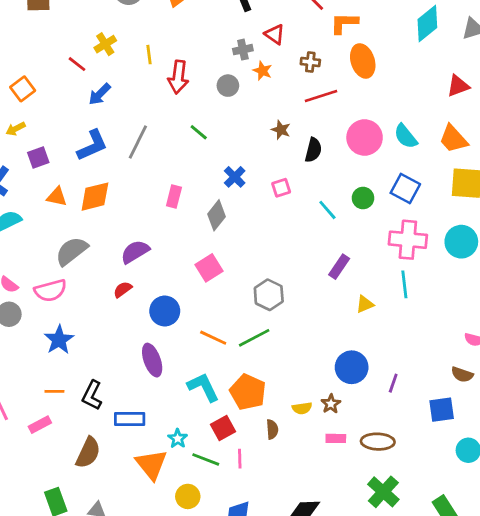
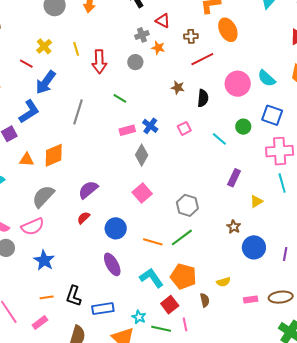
blue arrow: (100, 94) -> (46, 82), size x1.4
blue L-shape: (92, 145) -> (29, 112), moved
pink rectangle: (174, 197) -> (127, 130), moved, turned 70
brown star: (331, 404) -> (234, 227), moved

